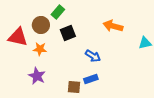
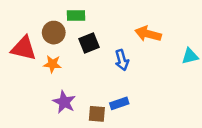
green rectangle: (58, 12) -> (76, 16), turned 48
blue arrow: (93, 56) -> (122, 60), moved, turned 42
purple star: (37, 76) -> (64, 102), moved

